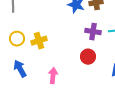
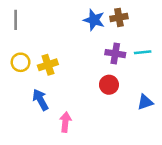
blue arrow: (20, 69) -> (40, 100), moved
pink arrow: (53, 76) -> (65, 122), moved

